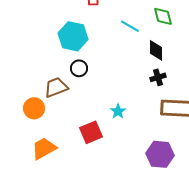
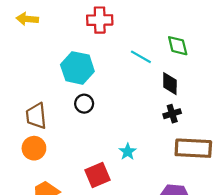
brown trapezoid: (56, 87) -> (36, 116), moved, turned -75

